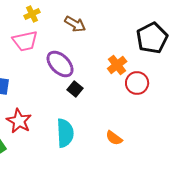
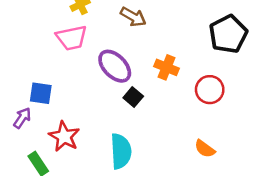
orange cross: (117, 65) -> (167, 67), moved, turned -30
orange semicircle: (114, 138) -> (205, 149), moved

